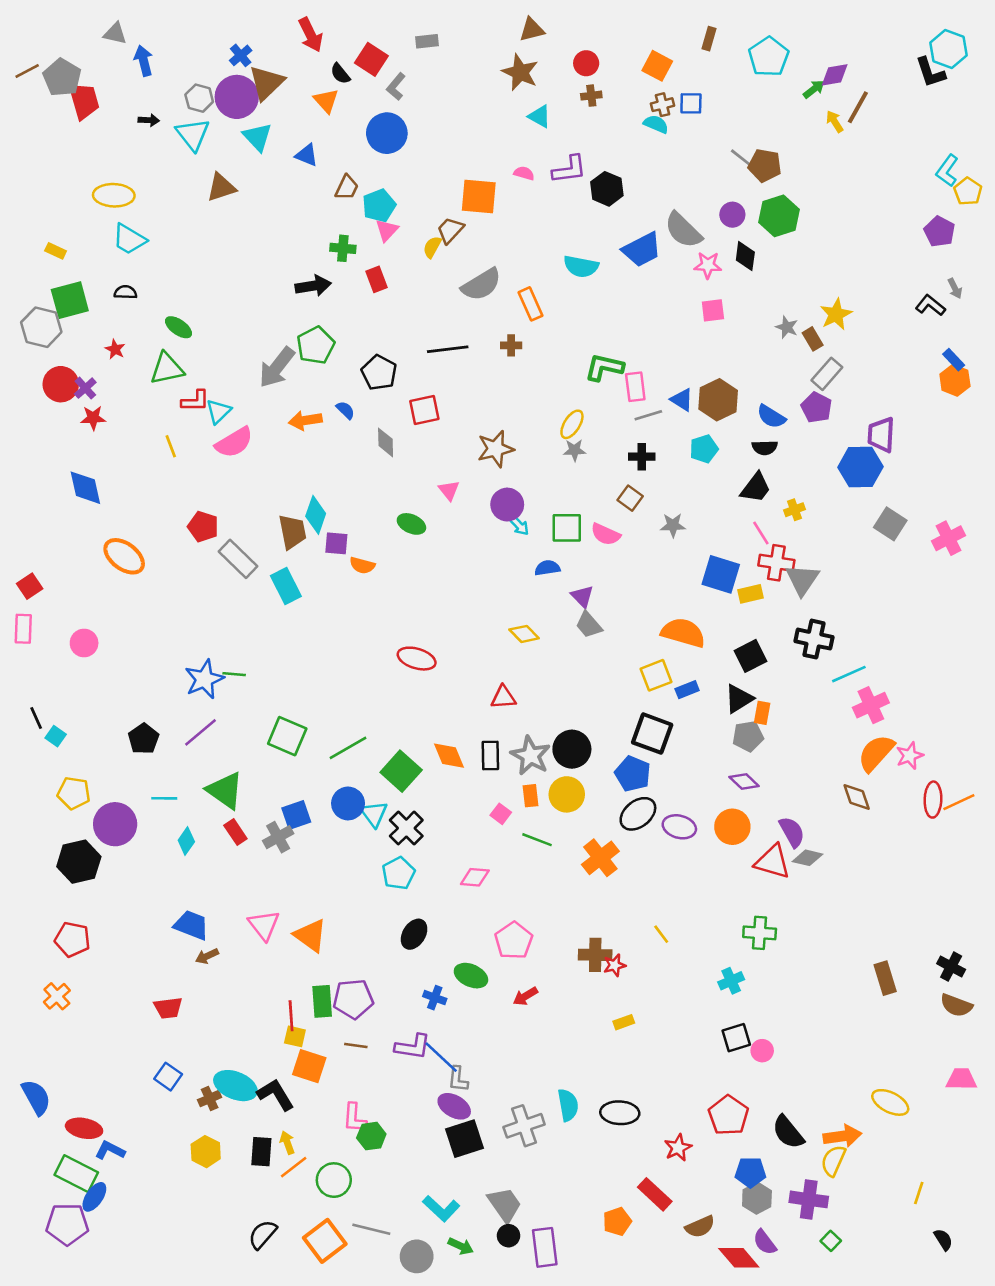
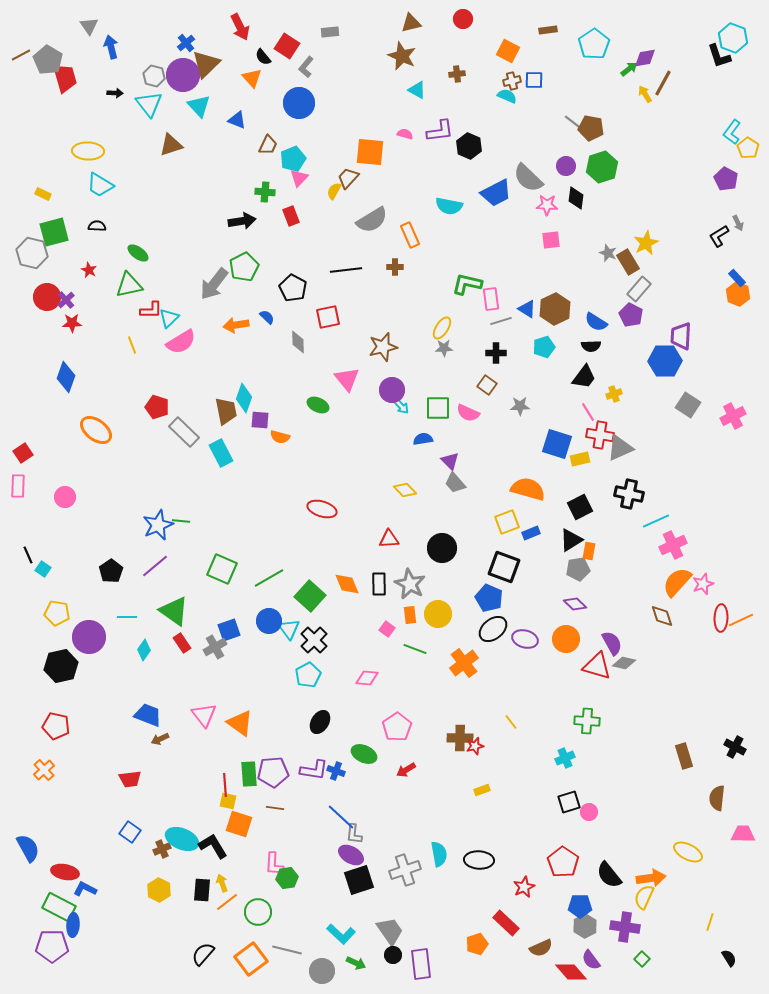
gray triangle: (115, 33) -> (89, 26), turned 42
brown rectangle: (709, 39) -> (548, 30), turned 66
red circle: (586, 63) -> (463, 19), moved
black L-shape: (930, 305) -> (719, 236), turned -70
brown rectangle: (813, 339) -> (628, 262), size x1.4
blue diamond: (85, 488) -> (66, 377), turned 32
pink triangle: (449, 490) -> (347, 379), size x1.5
gray triangle: (802, 580) -> (620, 448), turned 32
black circle: (572, 749) -> (442, 548), moved
brown semicircle: (956, 1005) -> (717, 798), moved, turned 75
purple L-shape: (413, 1047) -> (314, 770), moved
blue ellipse: (94, 1197) -> (73, 925), turned -30

